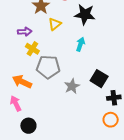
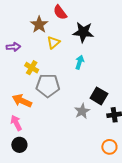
purple arrow: (25, 32) -> (13, 47), moved
gray star: (72, 86) -> (82, 111), moved
orange circle: (111, 120) -> (109, 147), moved
black circle: (28, 126) -> (19, 145), moved

